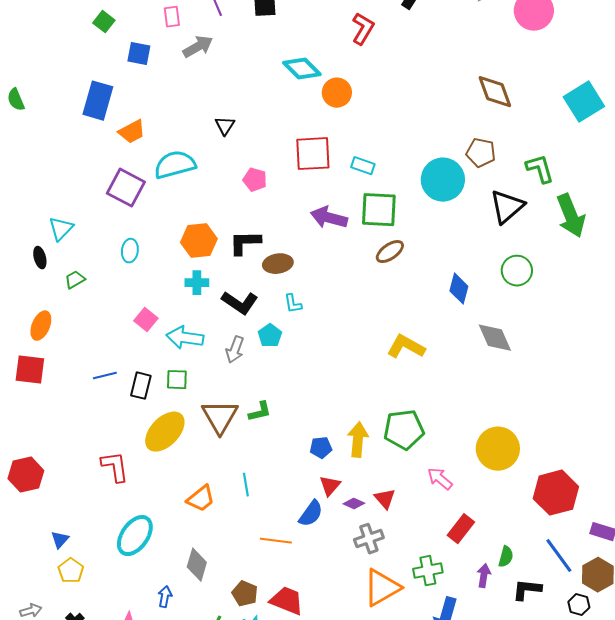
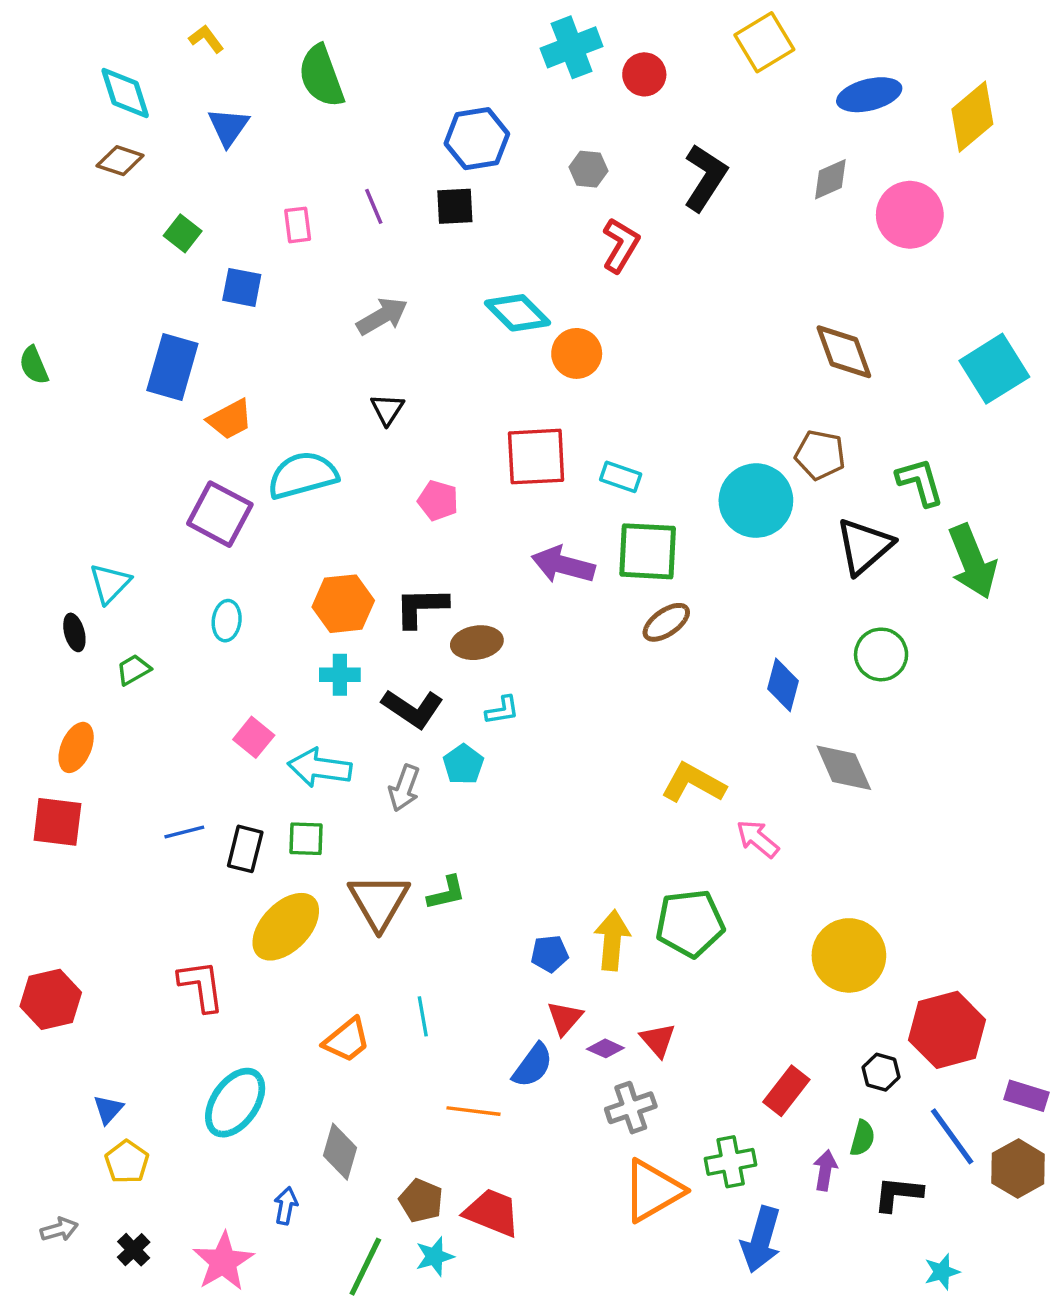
gray arrow: (198, 47) -> (382, 316), moved
cyan L-shape: (293, 304) -> (502, 710), turned -90
pink arrow: (440, 479) -> (758, 839), moved
black hexagon: (579, 605) -> (881, 1072), moved

